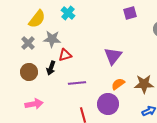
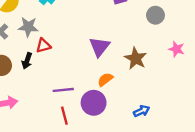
purple line: (77, 83) -> (63, 90), moved
brown star: (144, 84) -> (136, 58), moved, turned 30

